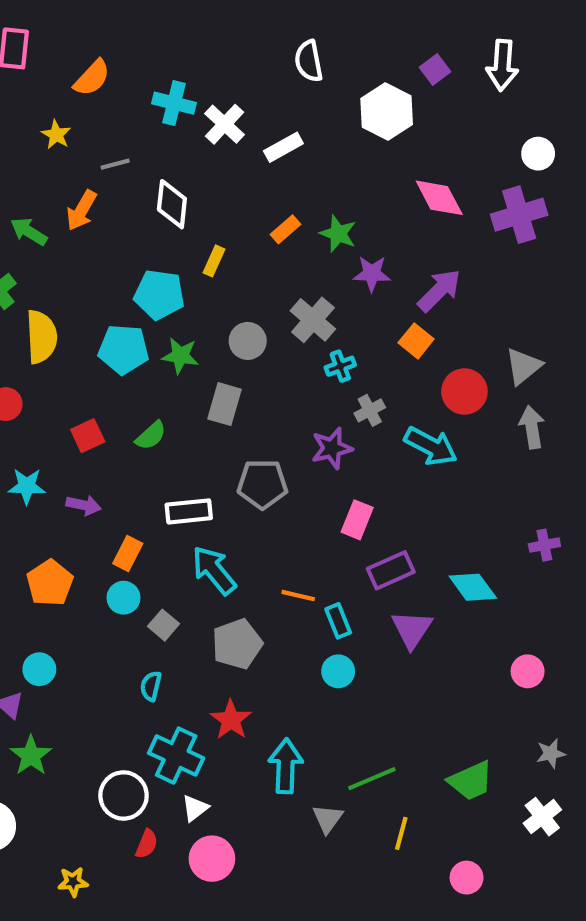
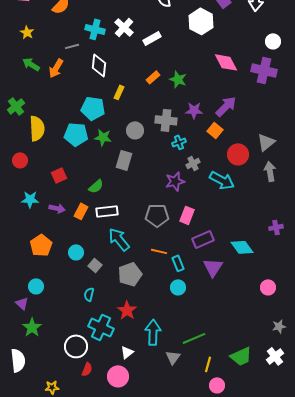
cyan cross: (174, 103) -> (95, 29), moved
yellow star: (56, 135) -> (27, 32), moved
purple cross: (519, 215) -> (264, 70), turned 30
green arrow: (29, 231) -> (31, 64), moved
purple star: (372, 274) -> (194, 110), moved
gray cross: (313, 320) -> (166, 120), turned -35
green semicircle: (151, 436) -> (96, 186), moved
gray pentagon: (262, 484) -> (157, 215), moved
orange rectangle: (128, 553) -> (81, 211), moved
green trapezoid: (471, 781) -> (241, 356), moved
white triangle: (195, 808) -> (127, 352), moved
pink circle: (467, 878) -> (217, 385), moved

